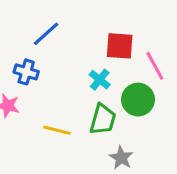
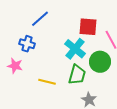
cyan cross: (100, 80) -> (75, 49), size x1.5

